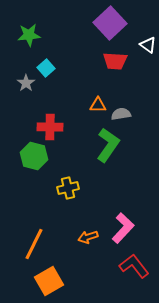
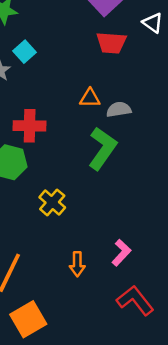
yellow cross: (68, 188) -> (52, 202), turned -35
pink L-shape: (123, 228) -> (121, 253), size x0.7
orange arrow: (88, 237) -> (77, 264), turned -72

